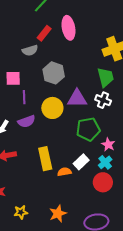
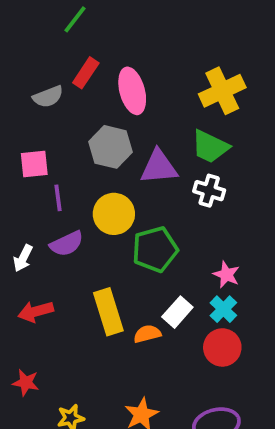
pink ellipse: (68, 28) -> (132, 91), moved
gray semicircle: (30, 50) -> (48, 97), moved
green trapezoid: (105, 77) -> (210, 147), turned 135
purple triangle: (77, 99) -> (159, 167), moved
green pentagon: (88, 129) -> (155, 249), moved

